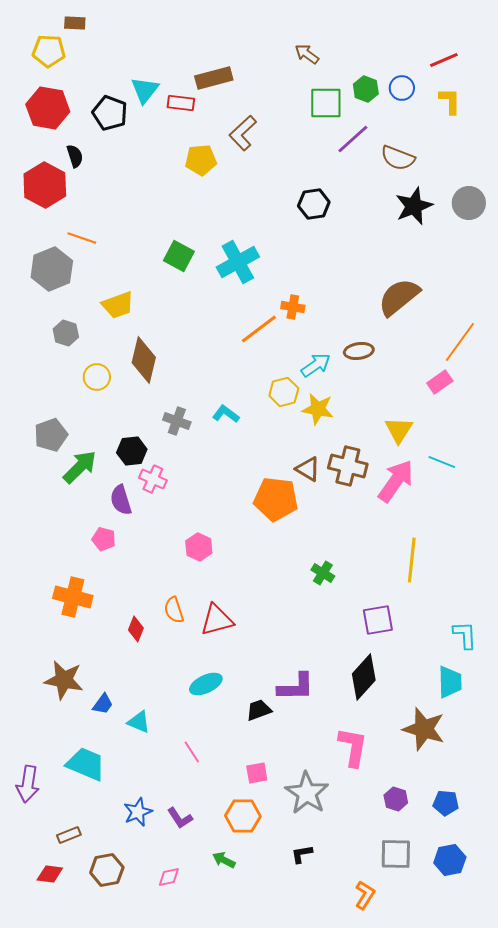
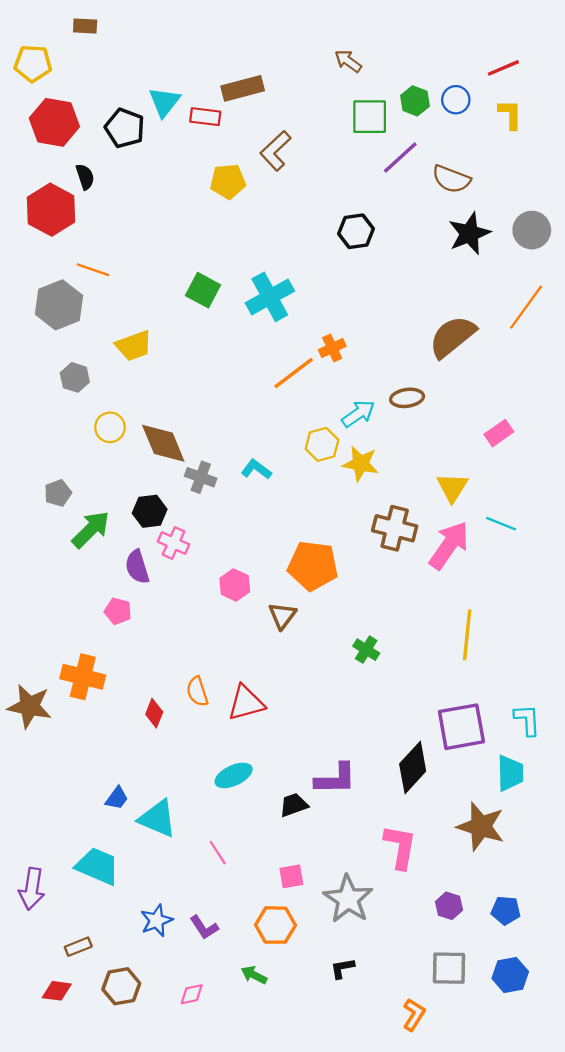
yellow pentagon: (49, 51) -> (33, 63), moved
orange cross: (293, 307) -> (332, 348), turned -35
orange line: (460, 342) -> (526, 307), moved
brown diamond: (144, 360) -> (163, 443), moved, turned -36
gray pentagon: (51, 435) -> (58, 493), size x0.7
brown triangle: (308, 469) -> (282, 616), moved, turned 36
pink hexagon: (199, 547) -> (235, 585), moved
purple square: (378, 620) -> (461, 727), moved, size x1.4
brown star: (64, 680) -> (29, 706), moved
cyan triangle: (139, 722) -> (158, 819), size x1.5

